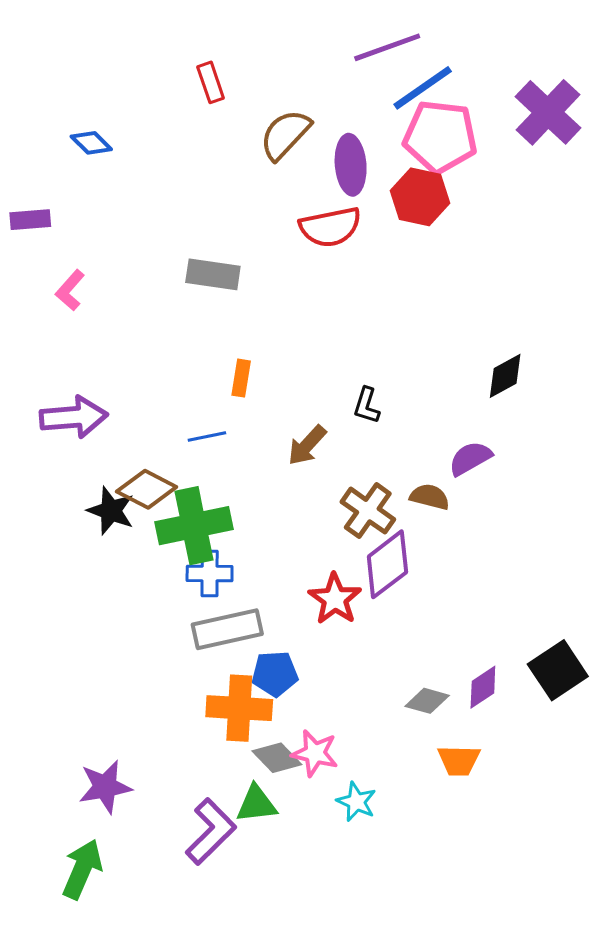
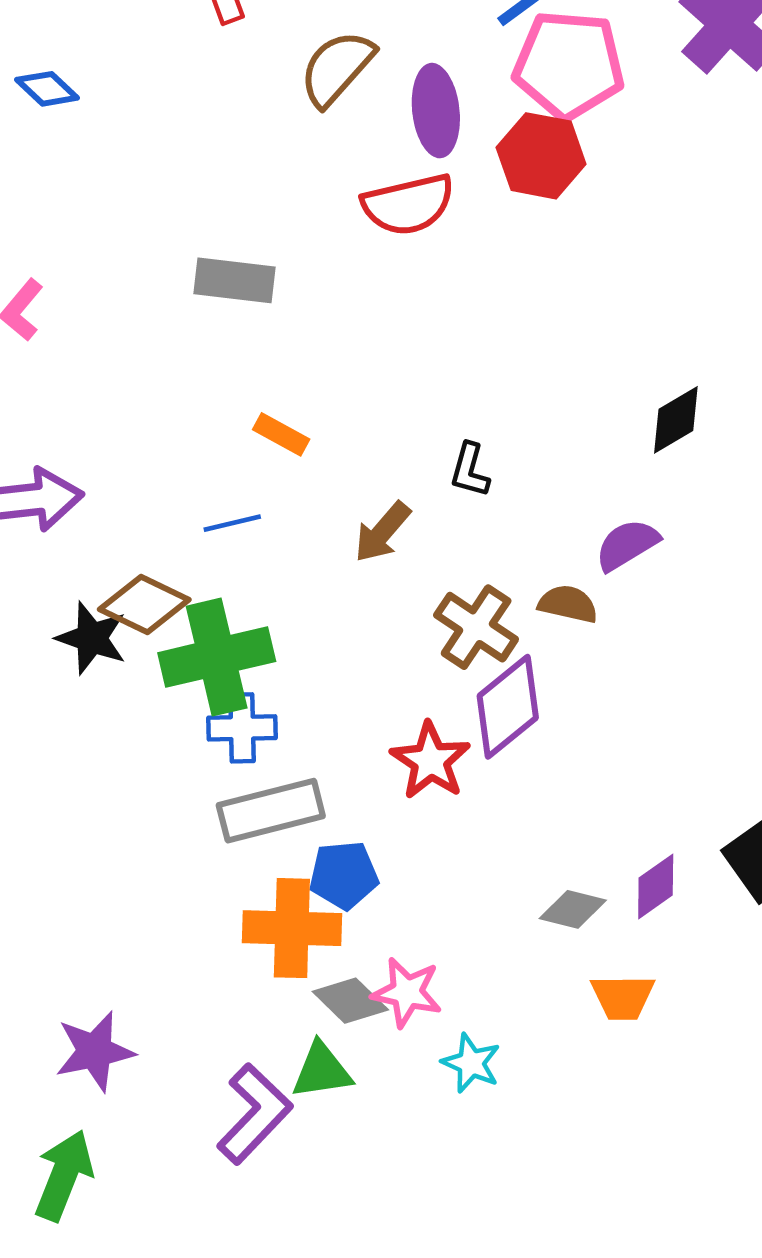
orange rectangle: (241, 378) -> (281, 434), turned -69

